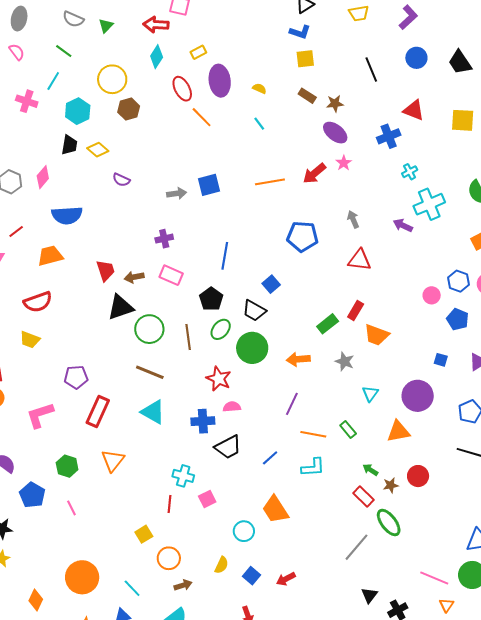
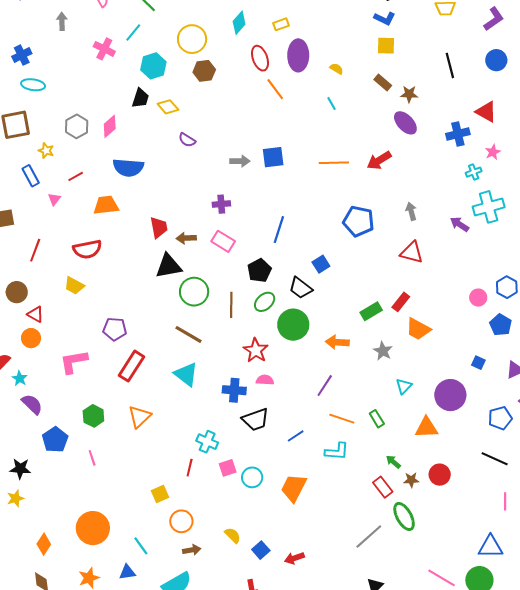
pink star: (344, 163) -> (493, 152), moved
orange trapezoid: (275, 510) -> (294, 488), turned 52
cyan circle: (244, 531) -> (252, 477), moved
yellow semicircle: (222, 565) -> (233, 535), turned -78

